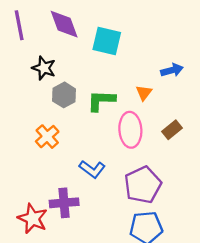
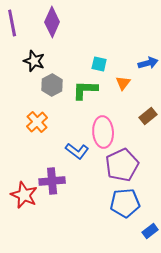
purple diamond: (64, 24) -> (52, 22), turned 44
cyan square: (107, 41) -> (99, 64), moved, size x0.6
pink ellipse: (130, 130) -> (103, 132), moved

